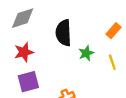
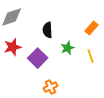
black semicircle: (64, 33) -> (48, 30), size x0.7
purple square: (28, 82) -> (38, 58), moved, turned -30

